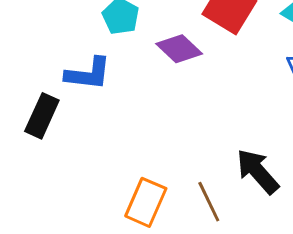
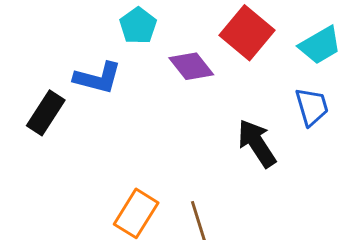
black arrow: (258, 171) -> (257, 143), moved

